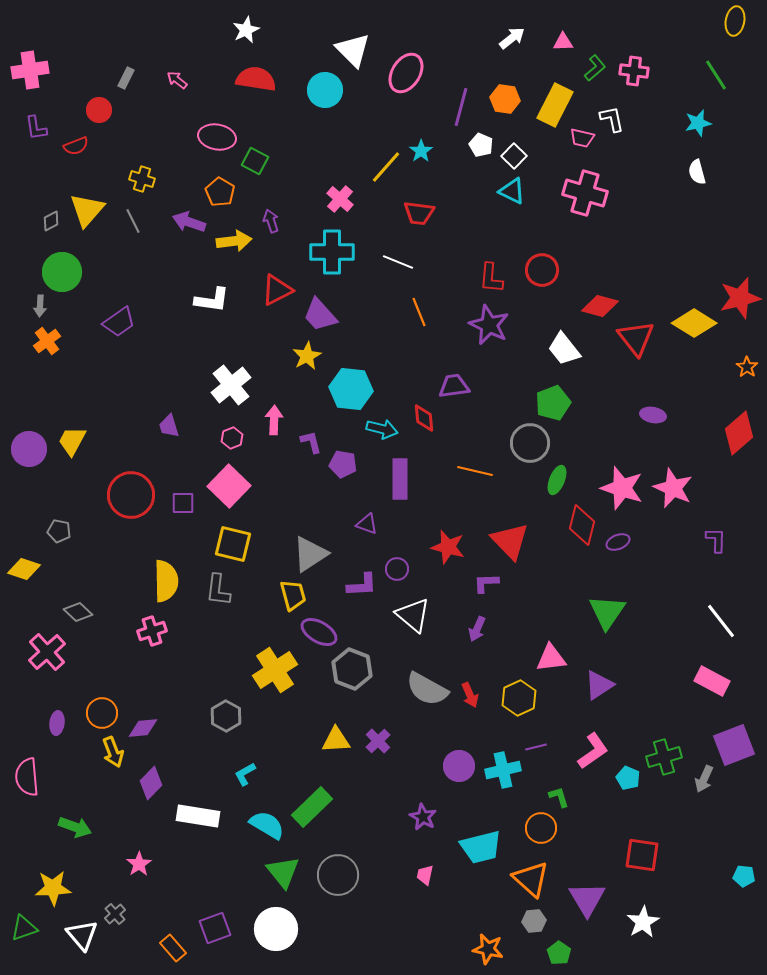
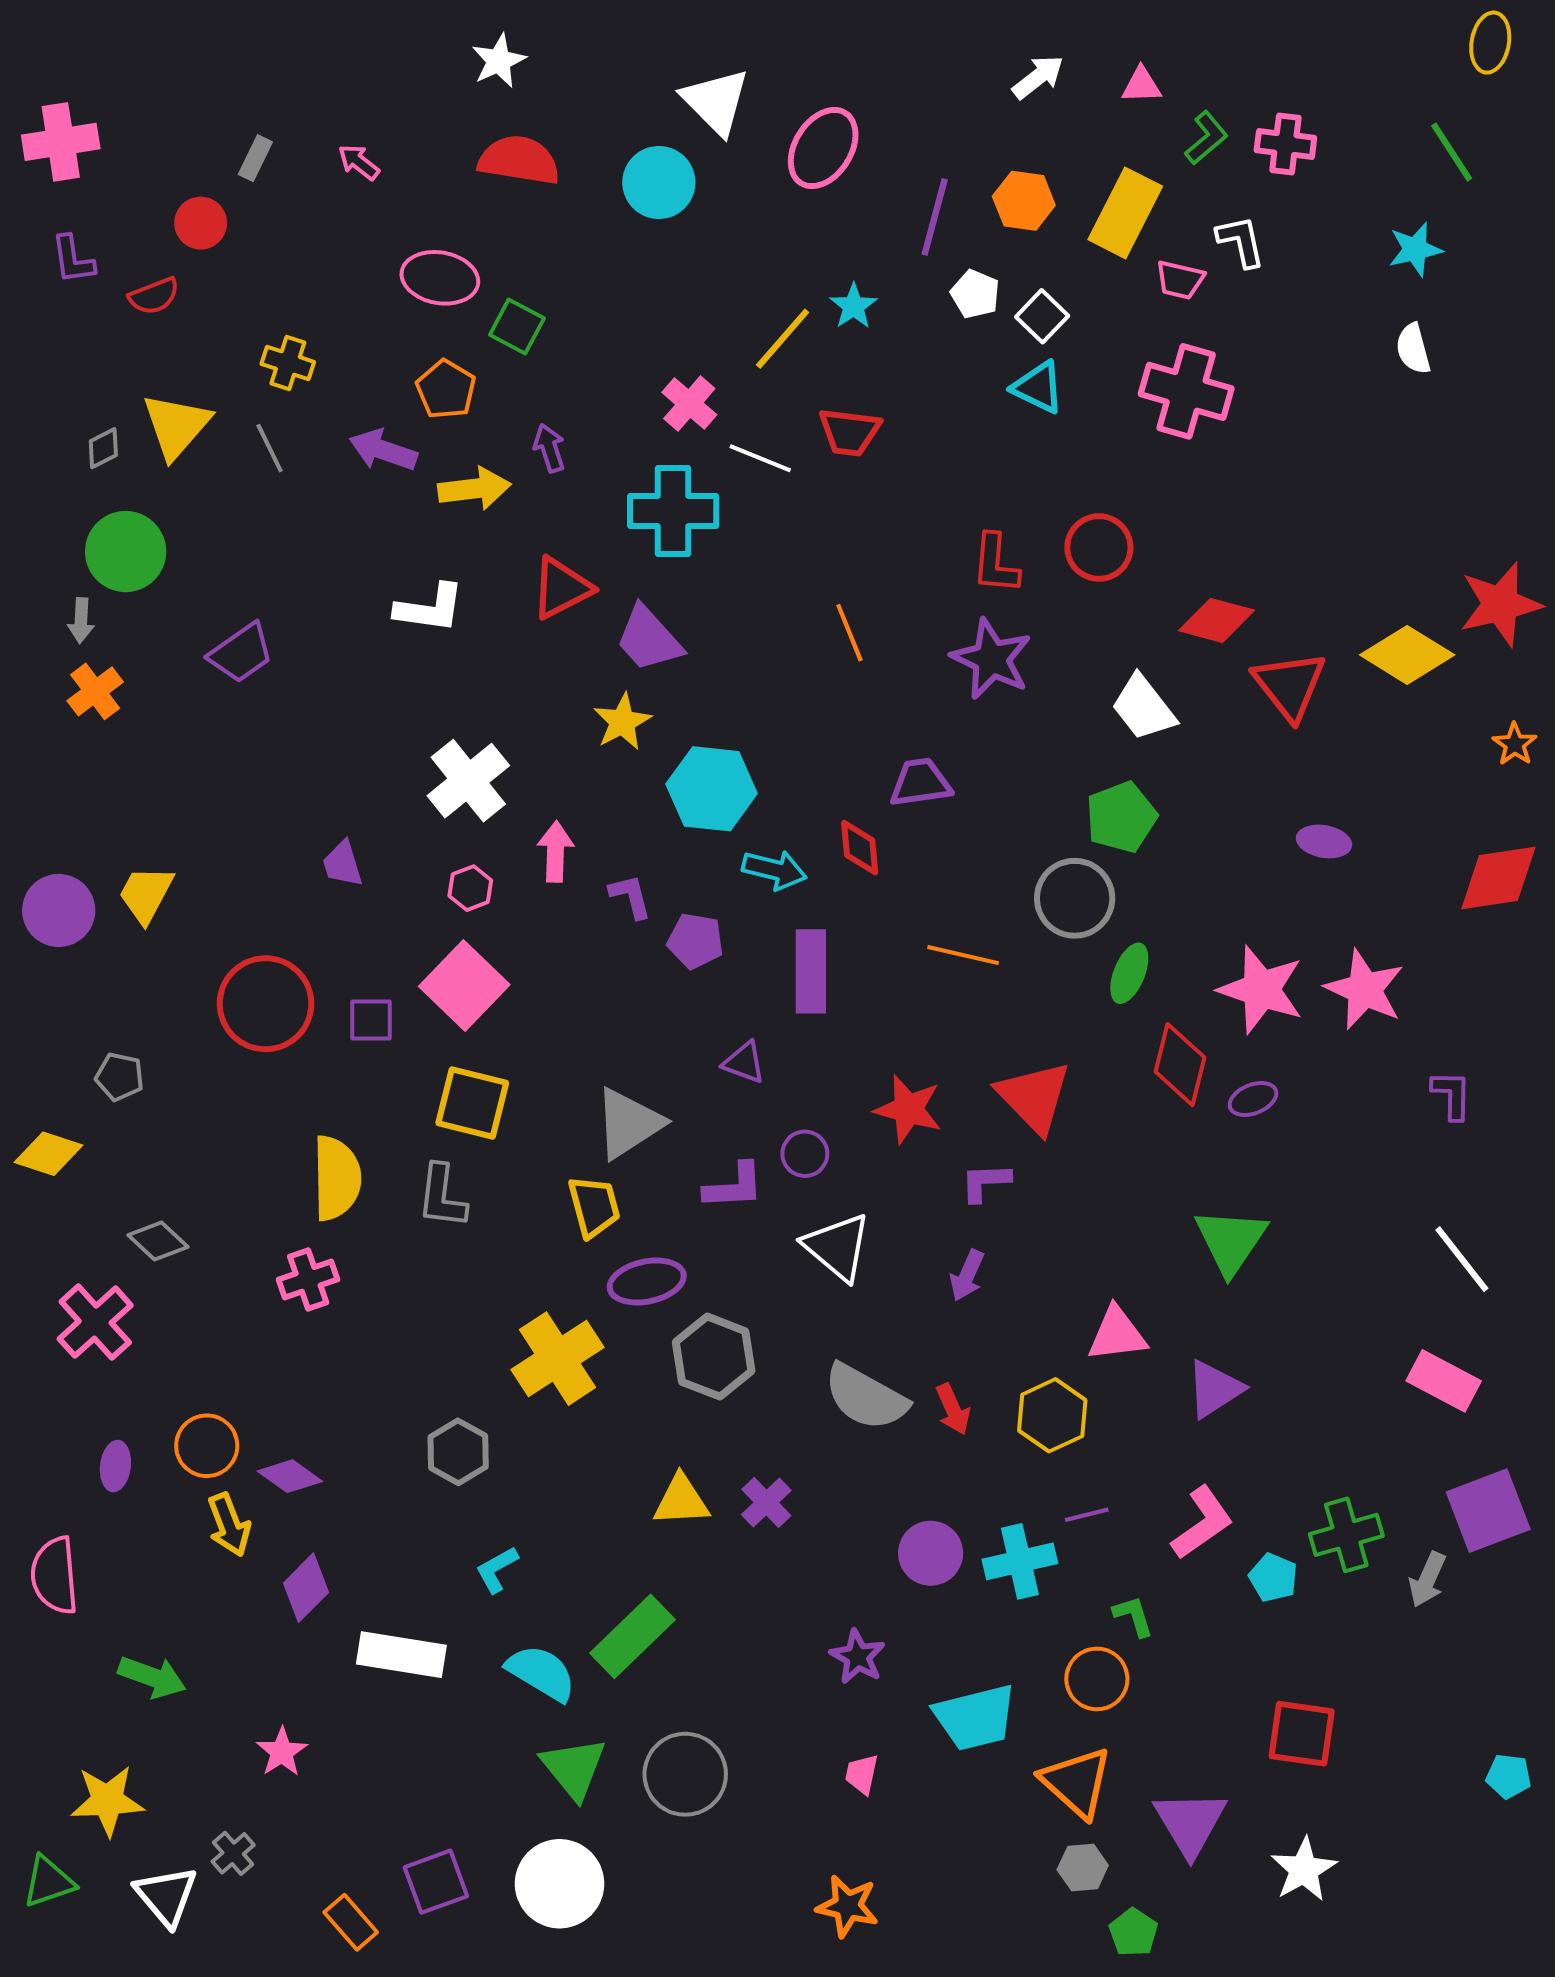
white line: (398, 262) -> (760, 458), moved
red diamond: (739, 433) -> (1498, 878), turned 33
purple ellipse: (319, 632) -> (647, 1282), turned -42
purple diamond: (143, 728) -> (290, 1476), turned 40
orange star: (488, 949) -> (847, 1906), moved

